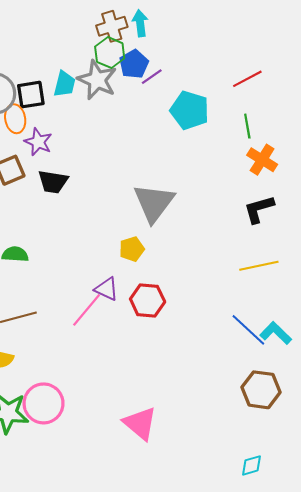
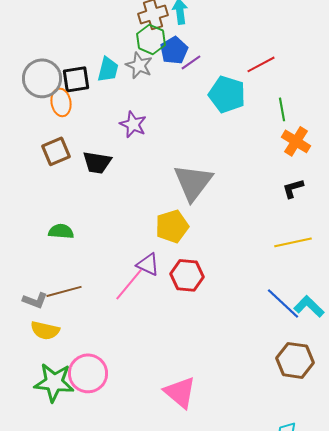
red line: (247, 79) -> (261, 64), moved
gray star: (97, 80) -> (139, 65), size x0.7
purple star: (38, 142) -> (133, 124), moved
black L-shape: (259, 209) -> (293, 188), size x0.7
yellow pentagon: (132, 249) -> (172, 226), size x1.4

